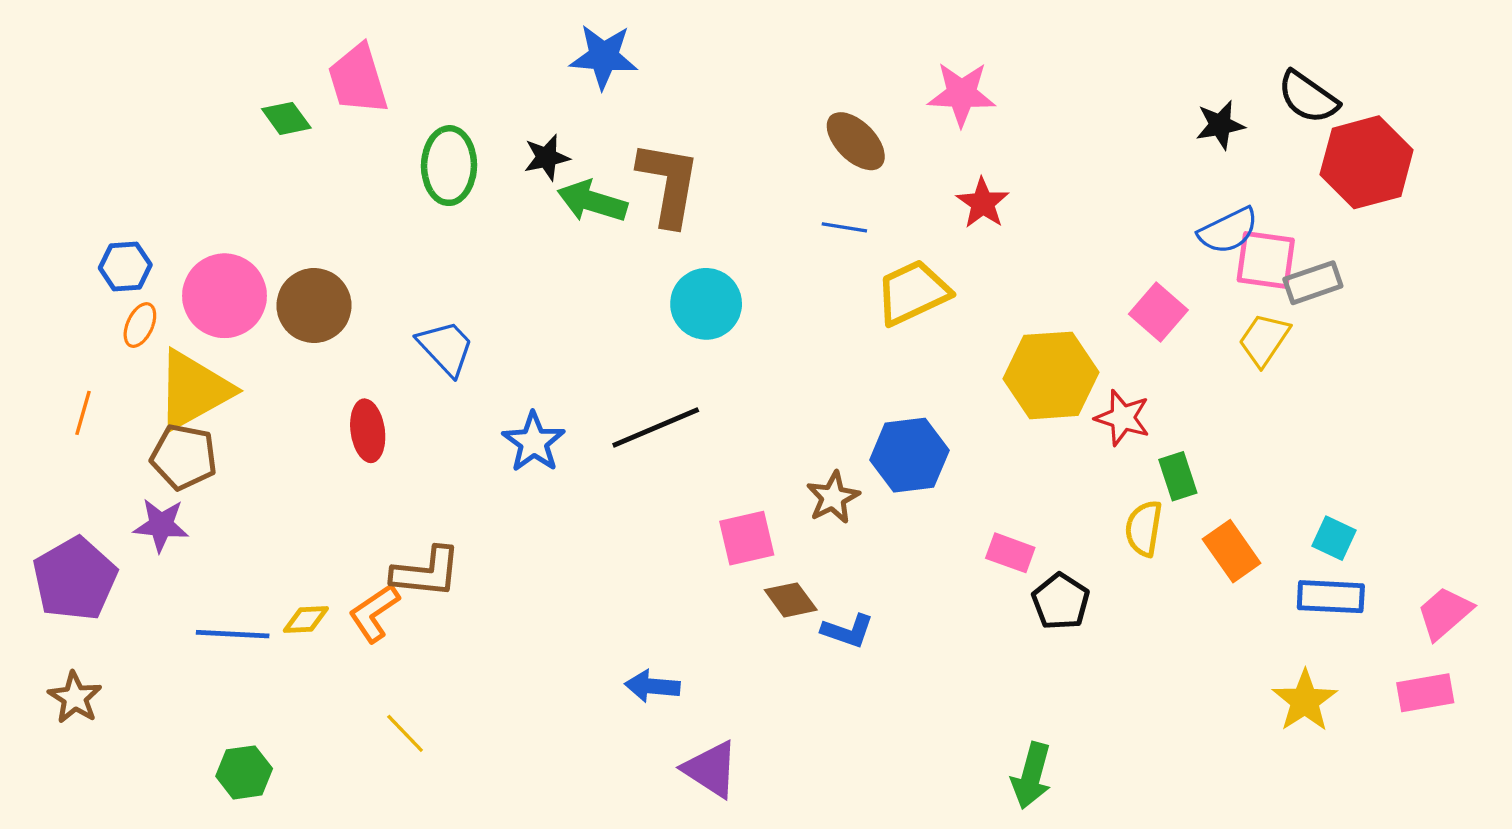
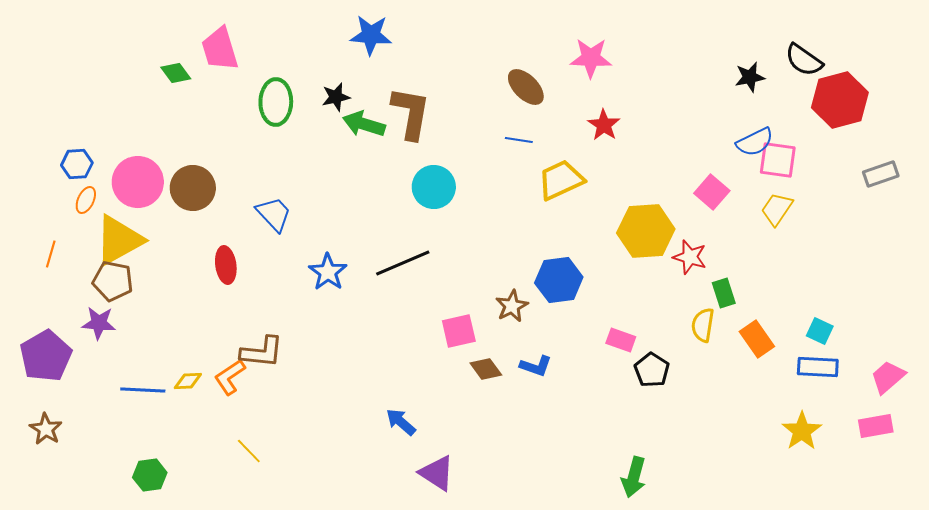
gray rectangle: (1313, 283) -> (881, 174), moved
blue L-shape: (848, 631) -> (536, 366), moved
blue arrow: (652, 686) -> (401, 422), turned 36

